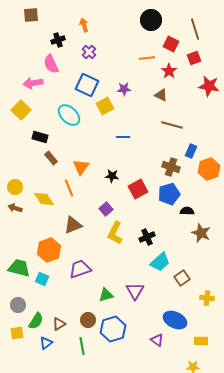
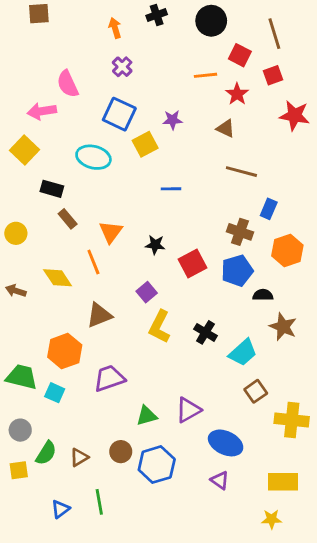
black cross: (58, 40) -> (157, 15), moved
cyan ellipse: (69, 115) -> (93, 157), turned -30
orange hexagon: (209, 169) -> (287, 251), moved
yellow circle: (15, 187) -> (16, 233), moved
black cross: (147, 237) -> (205, 332), turned -35
cyan trapezoid: (160, 262) -> (243, 353), moved
purple triangle: (135, 291) -> (188, 410), turned 30
yellow cross: (207, 298) -> (292, 420), size x1.6
blue ellipse: (175, 320) -> (226, 443), moved
yellow rectangle: (201, 341) -> (283, 482), size x1.5
blue triangle: (46, 343) -> (60, 509), moved
green line: (82, 346) -> (99, 502), moved

